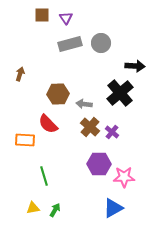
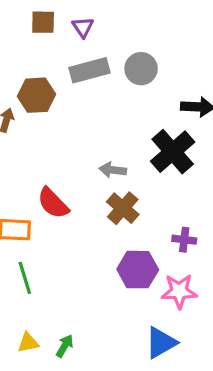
brown hexagon: (58, 94) -> (36, 95), moved
purple cross: (112, 132) -> (184, 240), moved, turned -32
green line: (44, 176) -> (25, 278), moved

